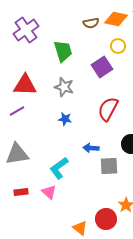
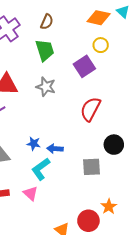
brown semicircle: (91, 23) -> (47, 22), moved, turned -56
blue star: (65, 119) -> (34, 144), moved
blue arrow: (91, 148) -> (55, 149), moved

